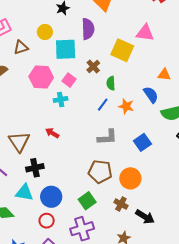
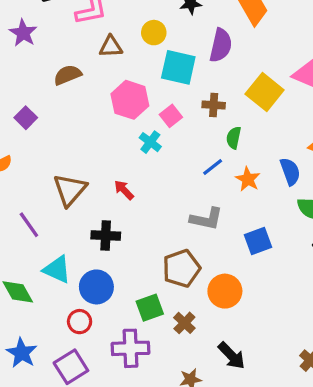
brown cross: (93, 67) -> (214, 105), turned 32
cyan cross: (61, 99) -> (150, 142), turned 32
black cross: (35, 168) -> (106, 235), moved
brown pentagon: (100, 172) -> (181, 268), turned 30
brown cross: (121, 204) -> (184, 323), moved

